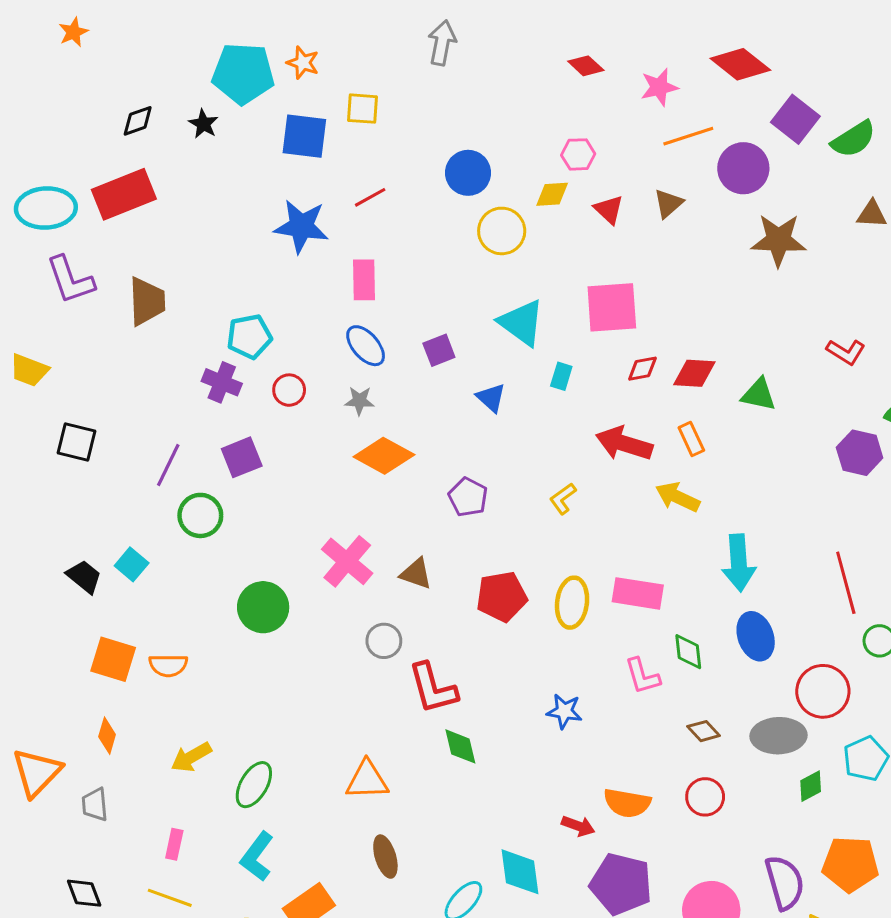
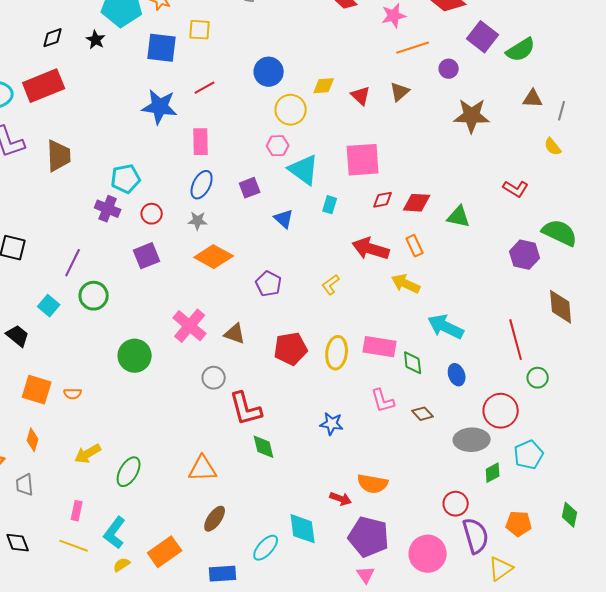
pink hexagon: (578, 154) -> (278, 146), moved
purple circle: (743, 168) -> (449, 69), size x0.6
blue ellipse: (366, 346) -> (202, 185), turned 68
purple square: (242, 457) -> (147, 256), moved
cyan arrow: (739, 563) -> (446, 327), turned 120
cyan square: (132, 564) -> (49, 306), moved
blue ellipse: (756, 636) -> (457, 375), size x0.7
green diamond: (688, 652) -> (413, 363), moved
orange semicircle: (168, 665) -> (73, 394), size x0.7
brown diamond: (704, 731) -> (423, 414), moved
red circle: (705, 797) -> (456, 504), moved
cyan L-shape: (257, 857) -> (115, 533), moved
brown ellipse: (385, 857) -> (215, 519), turned 52
orange pentagon: (850, 864) -> (519, 524), size x0.7

